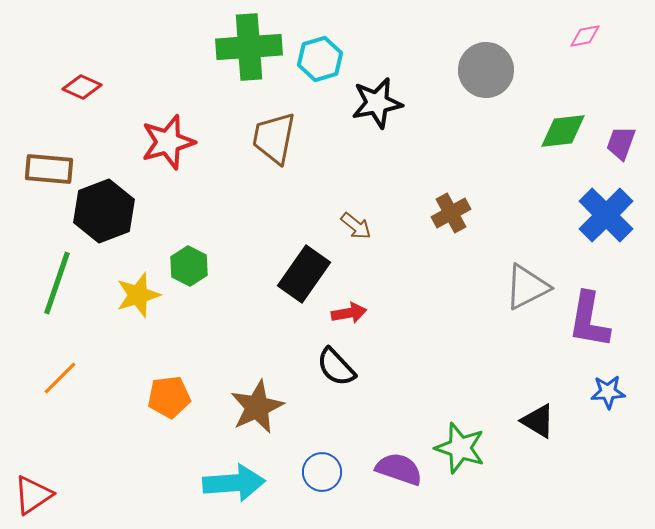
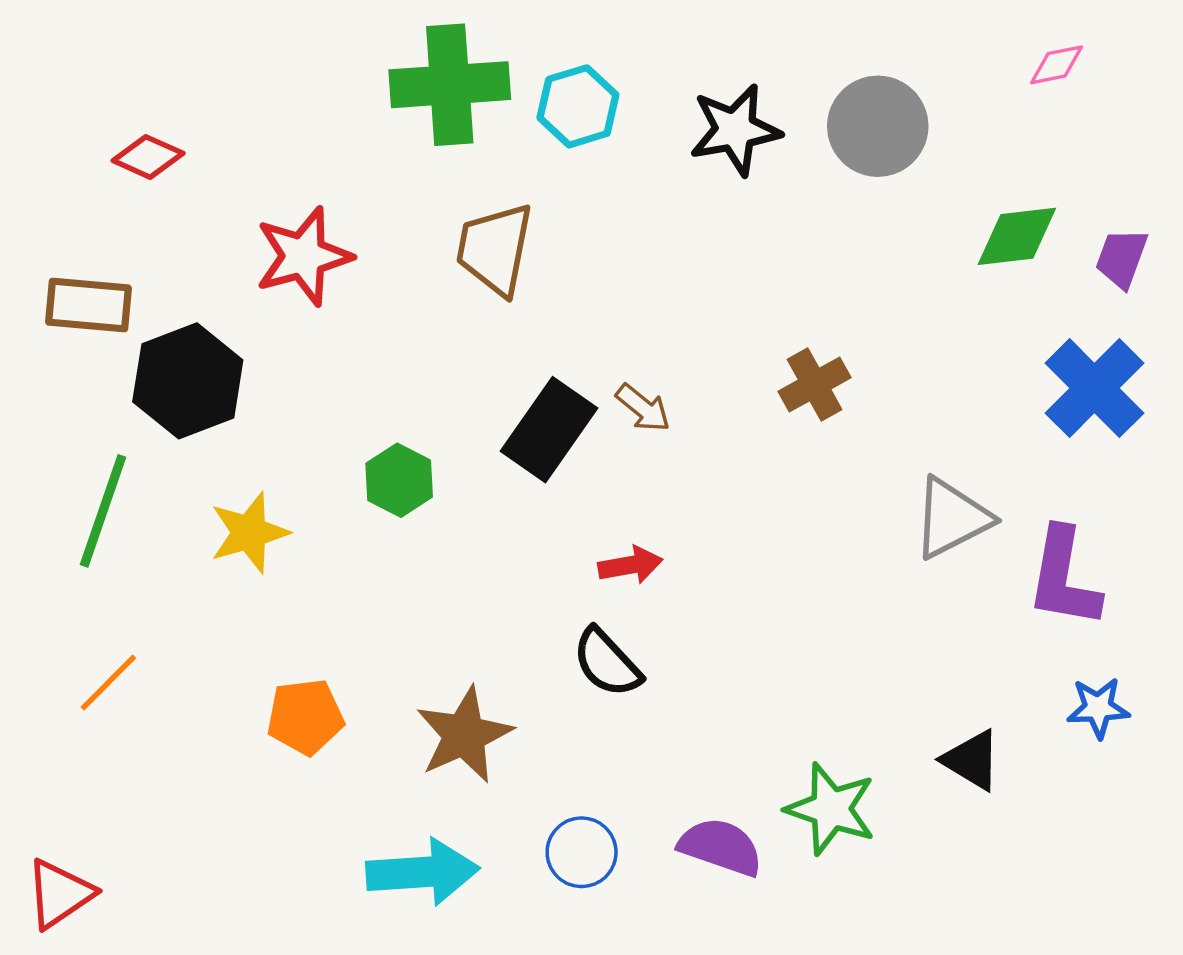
black star: (377, 103) -> (735, 130), moved
green hexagon: (189, 266) -> (399, 480), moved
black rectangle: (304, 274) -> (549, 430), moved

